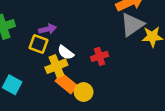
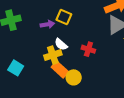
yellow square: (39, 44) -> (64, 17), moved
red cross: (100, 56) -> (88, 49), turned 32

